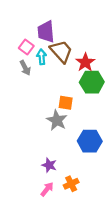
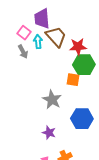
red star: (85, 62) -> (78, 47), turned 30
orange square: (66, 103) -> (73, 80), moved
purple star: (49, 165) -> (49, 133), moved

